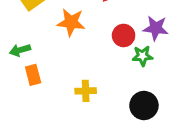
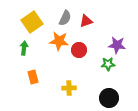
red circle: (124, 35) -> (79, 50), moved
green arrow: (20, 50) -> (24, 48), moved, turned 112

